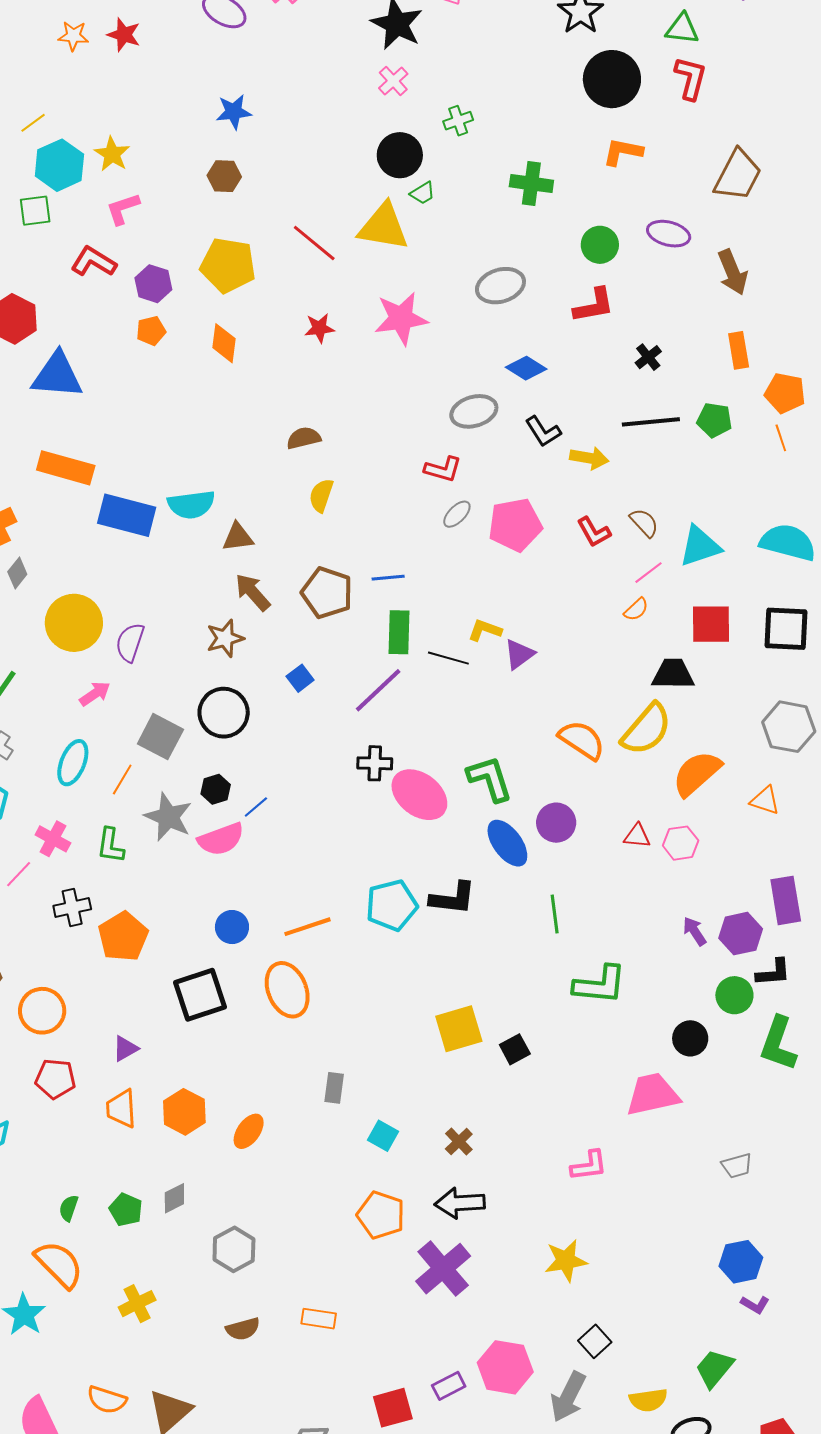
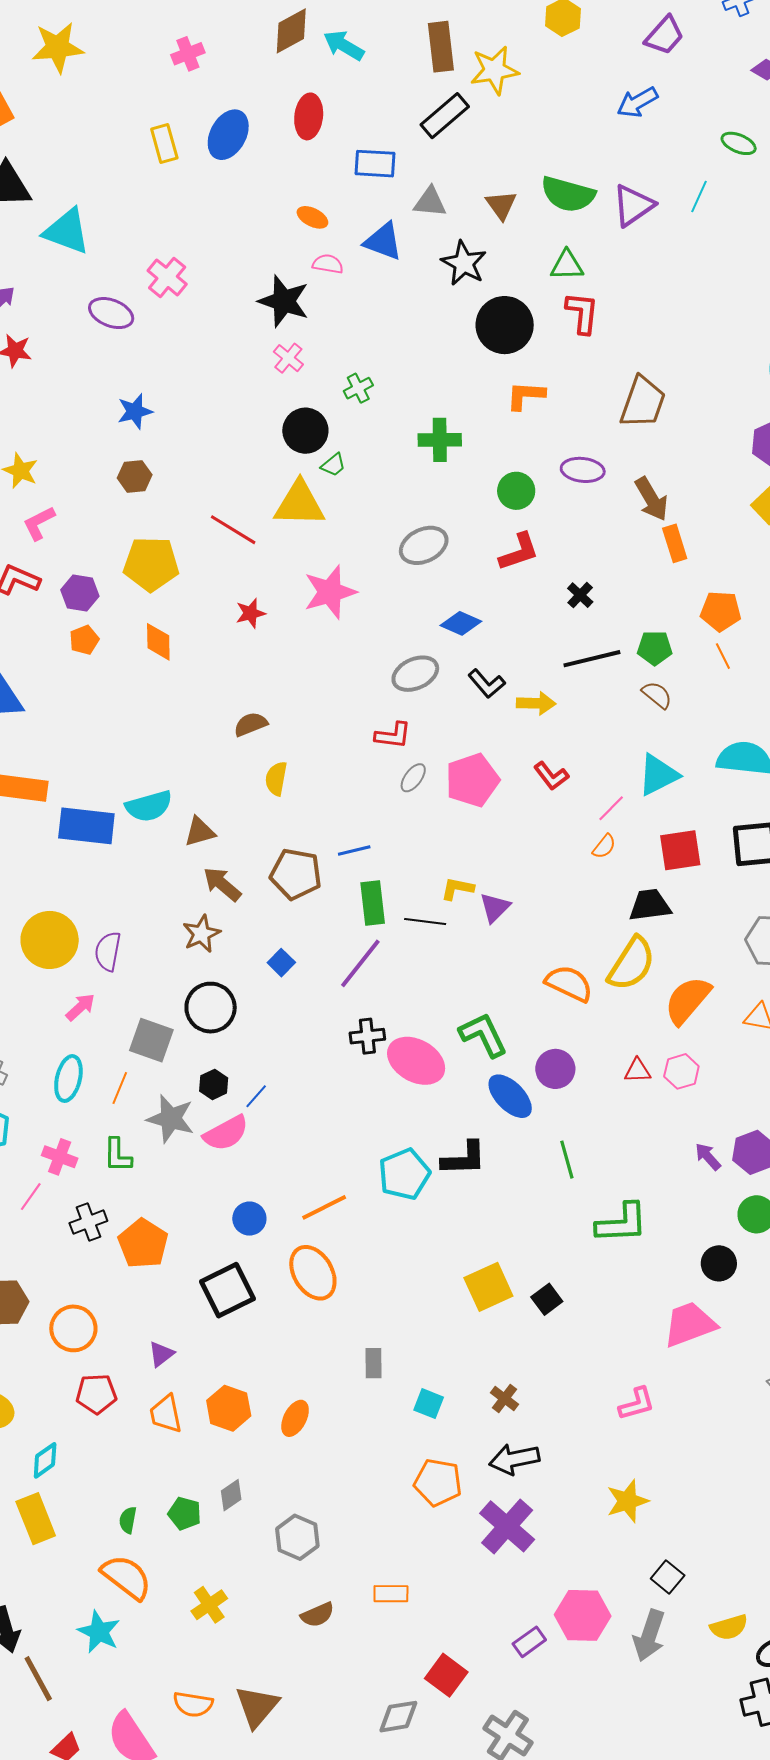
orange rectangle: (739, 350) -> (675, 543), moved
brown semicircle: (644, 523) -> (657, 695), moved
red square: (393, 1408) -> (446, 1675), moved, turned -30

